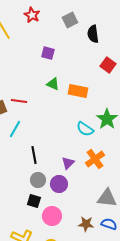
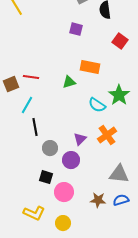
purple square: (48, 53) -> (76, 29), moved
green triangle: (53, 84) -> (69, 82), moved, turned -40
black line: (34, 155) -> (35, 127), moved
gray circle: (38, 180) -> (50, 148), moved
blue semicircle: (109, 224) -> (121, 200), turned -35

